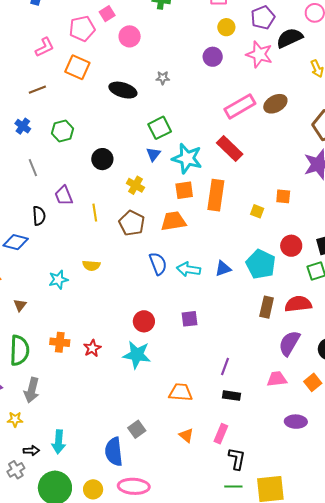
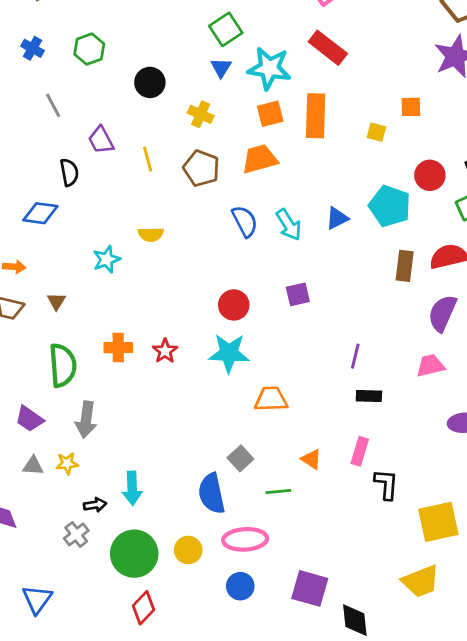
cyan arrow: (189, 269) -> (289, 225), turned -125
orange trapezoid: (181, 392) -> (271, 399), moved
green line: (233, 486) -> (278, 491), moved

